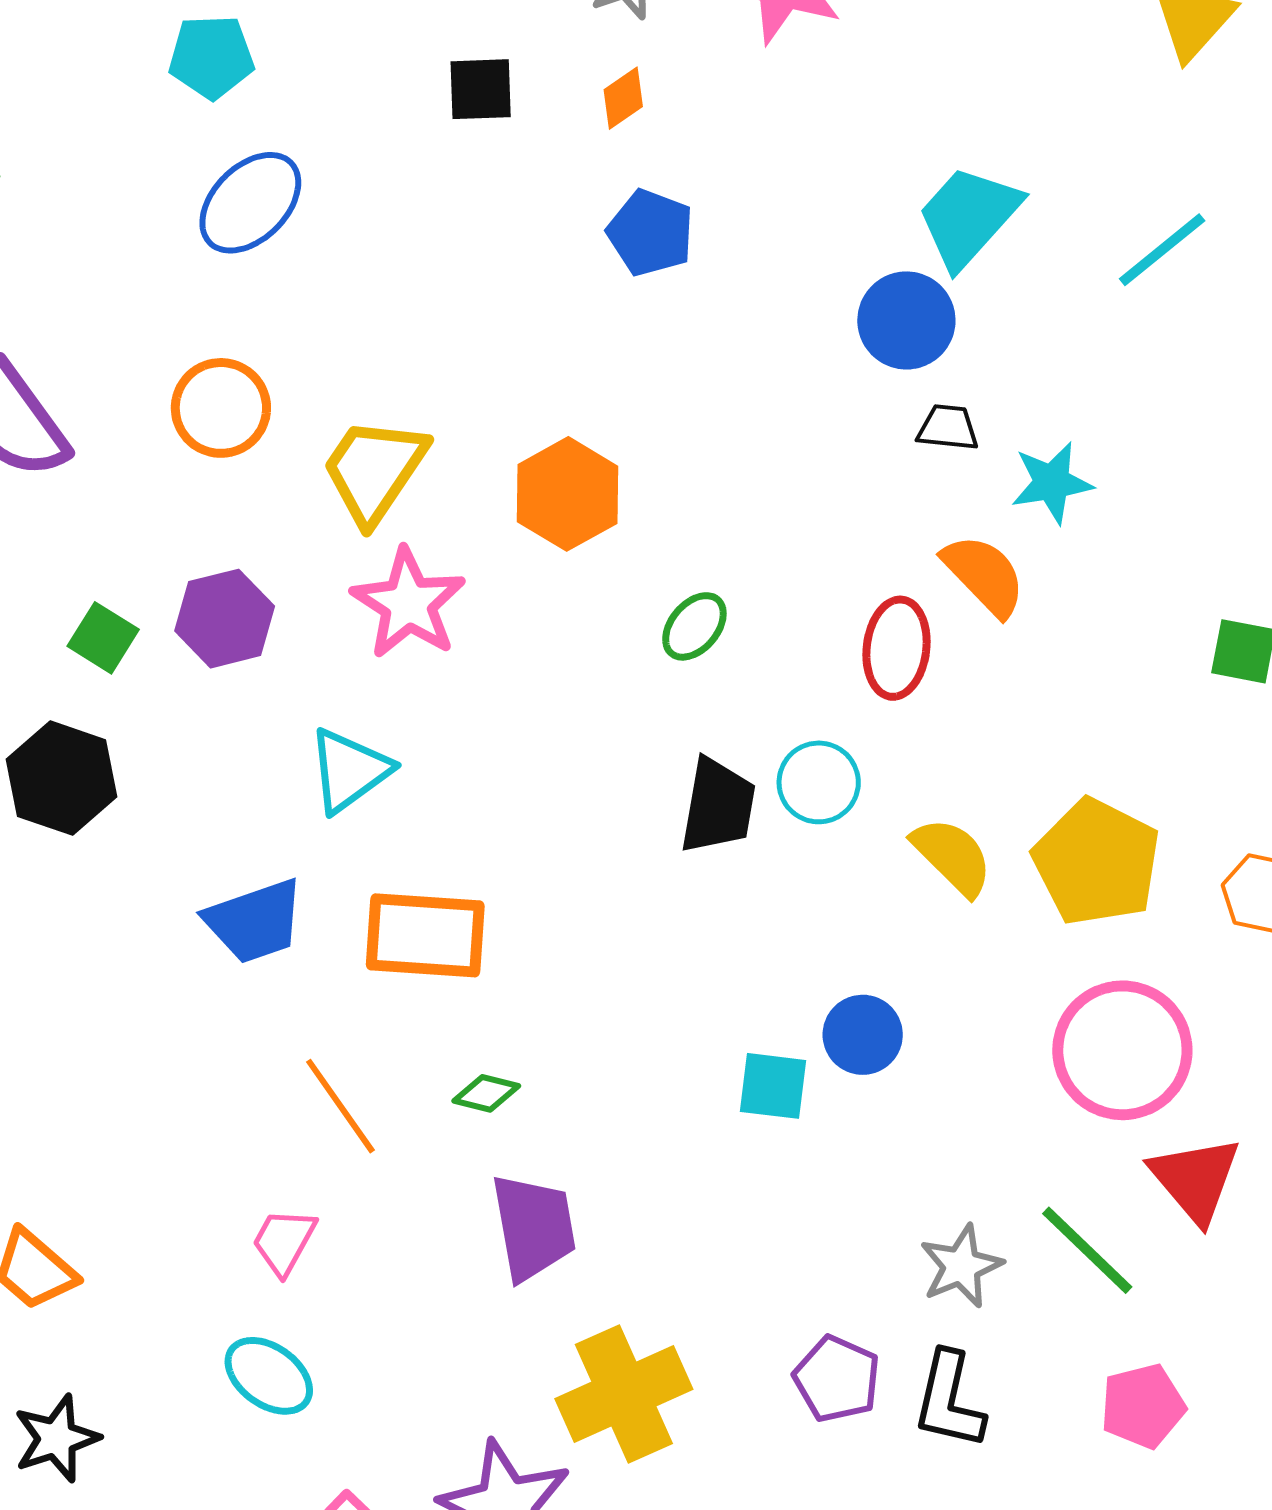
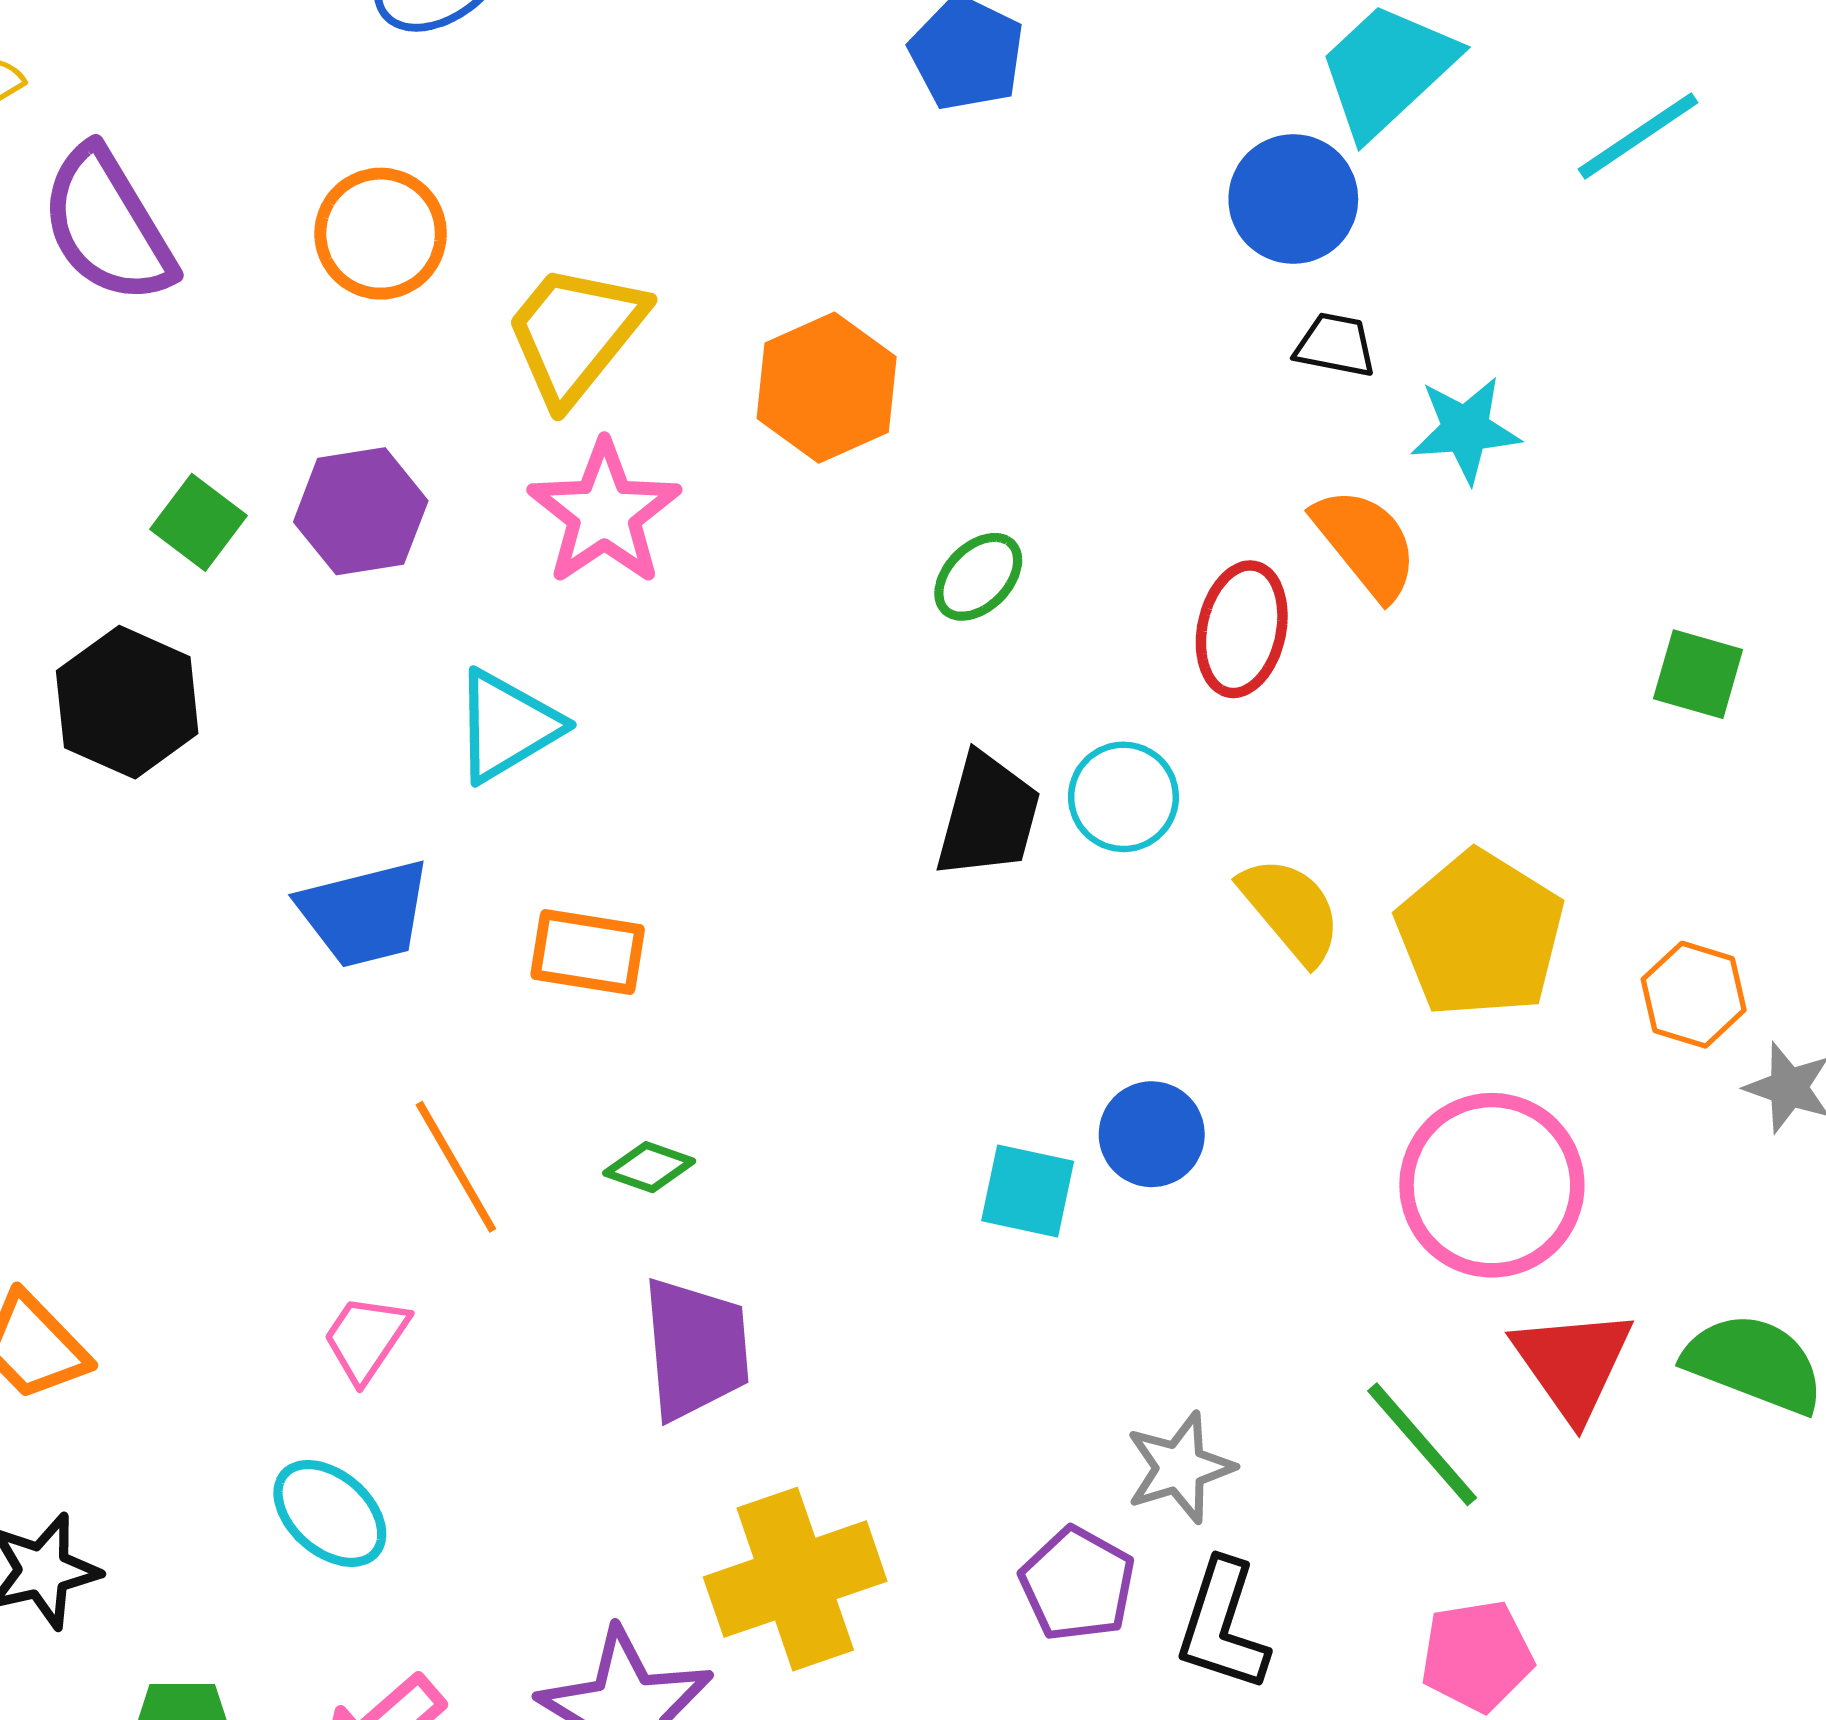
orange rectangle: (425, 935) -> (588, 952), size x0.7
gray star: (961, 1266) -> (1180, 1468), moved

